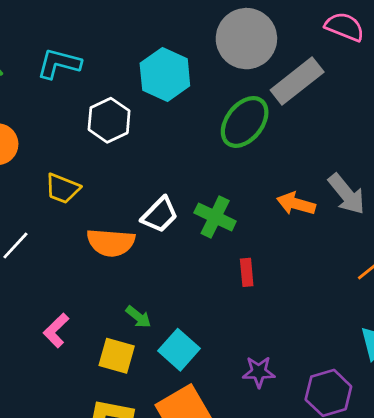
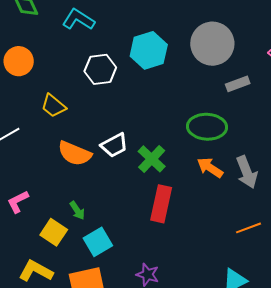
gray rectangle: (297, 81) -> (238, 84), size x0.6
green ellipse: (245, 122) -> (207, 127), moved, turned 36
red rectangle: (247, 272) -> (161, 204), size x1.8

